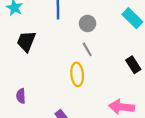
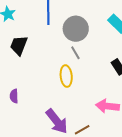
gray circle: (88, 23) -> (76, 29), size x1.6

